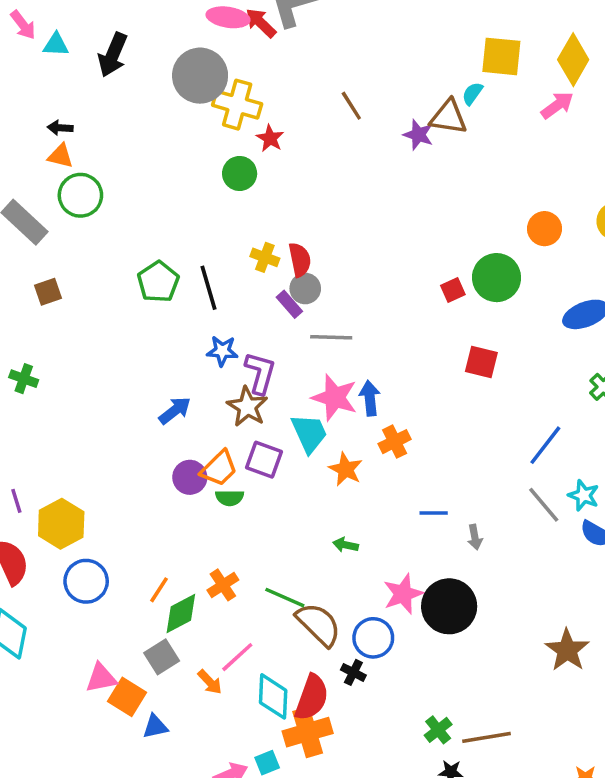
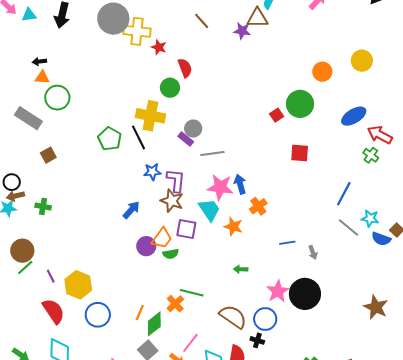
green circle: (240, 173) -> (170, 88), moved
yellow cross: (265, 257) -> (150, 116), moved, size x1.8
red semicircle: (300, 260) -> (185, 68), moved
green line: (285, 598) -> (192, 293), moved

